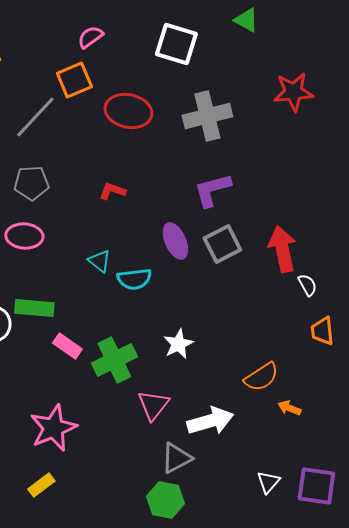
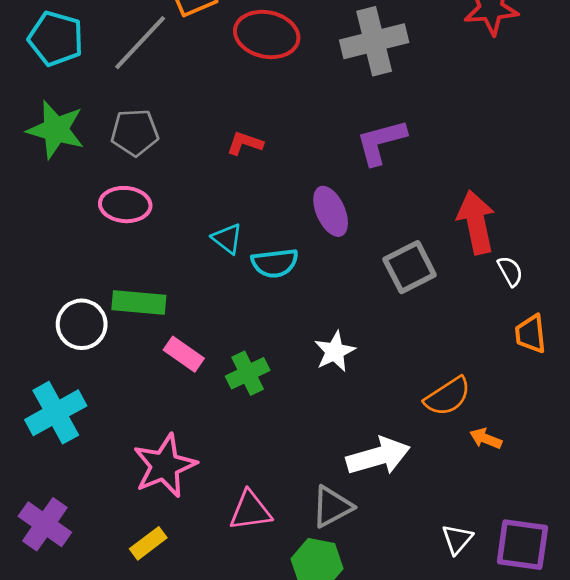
gray square: (222, 244) -> (410, 267), moved
green cross: (114, 360) -> (248, 373), size x0.7
pink triangle: (153, 405) -> (250, 511), moved, turned 44

